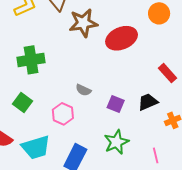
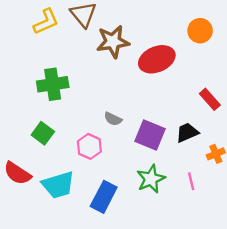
purple square: (116, 104) -> (150, 135), size x1.5
pink line: (156, 155) -> (191, 181), moved

